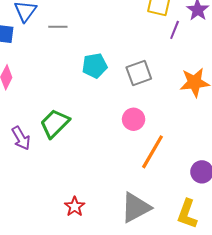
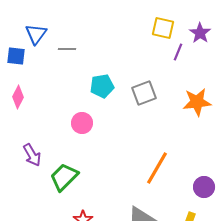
pink circle: (134, 119) -> (82, 123), moved
green trapezoid: (55, 123) -> (64, 177), moved

